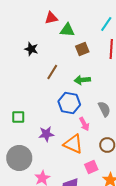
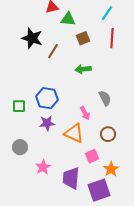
black star: (31, 49) -> (32, 38), size x1.5
brown line: (52, 72) -> (53, 51), moved
blue hexagon: (69, 103) -> (47, 98), moved
gray circle: (19, 158) -> (20, 147), size x0.6

